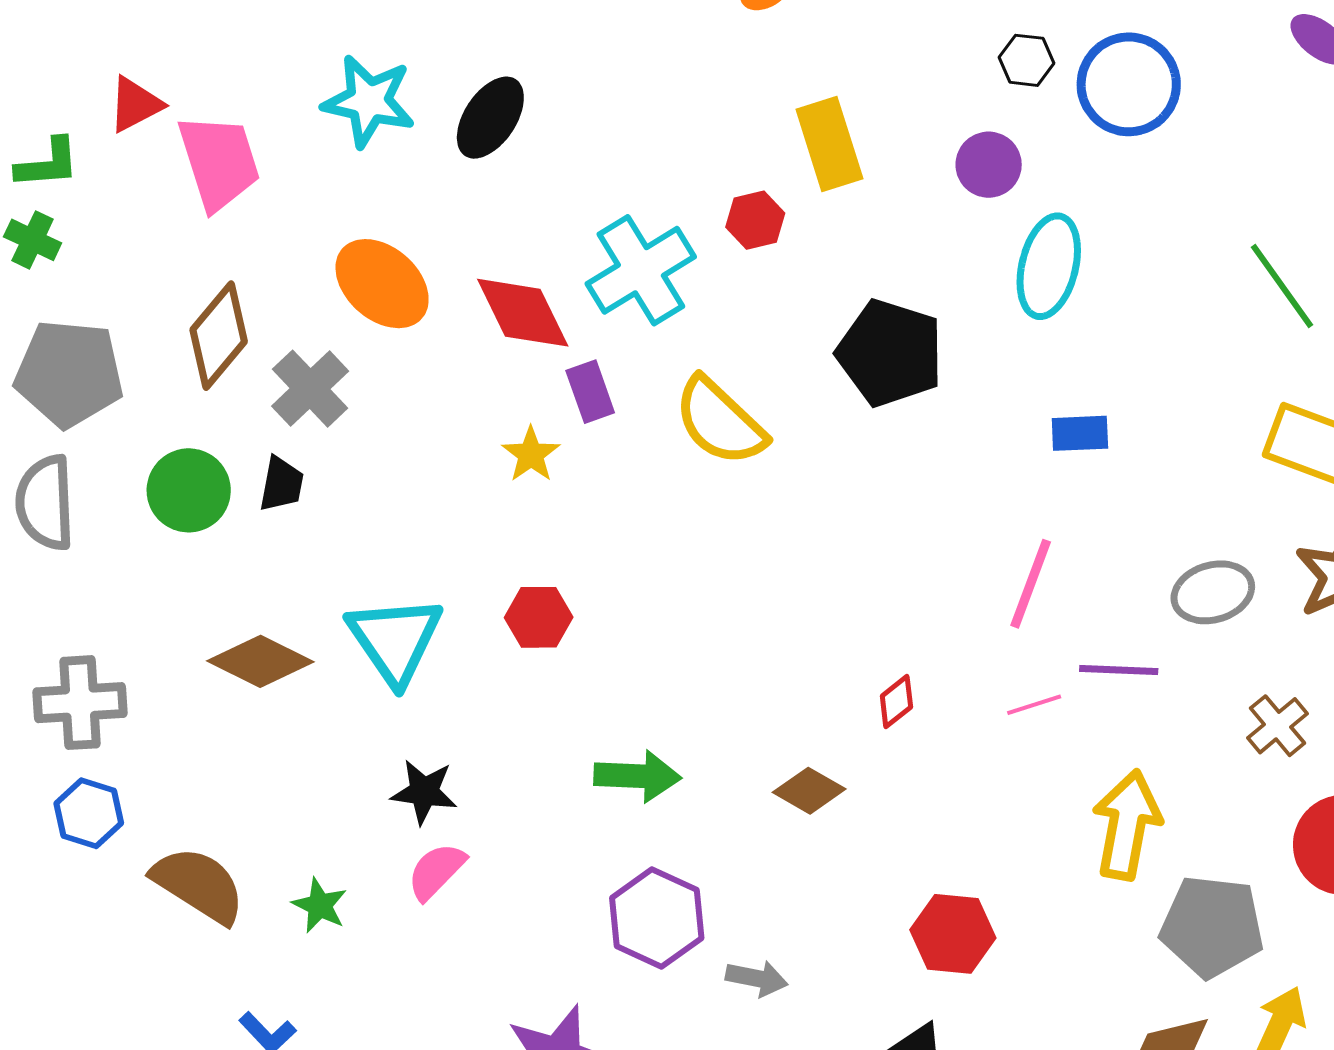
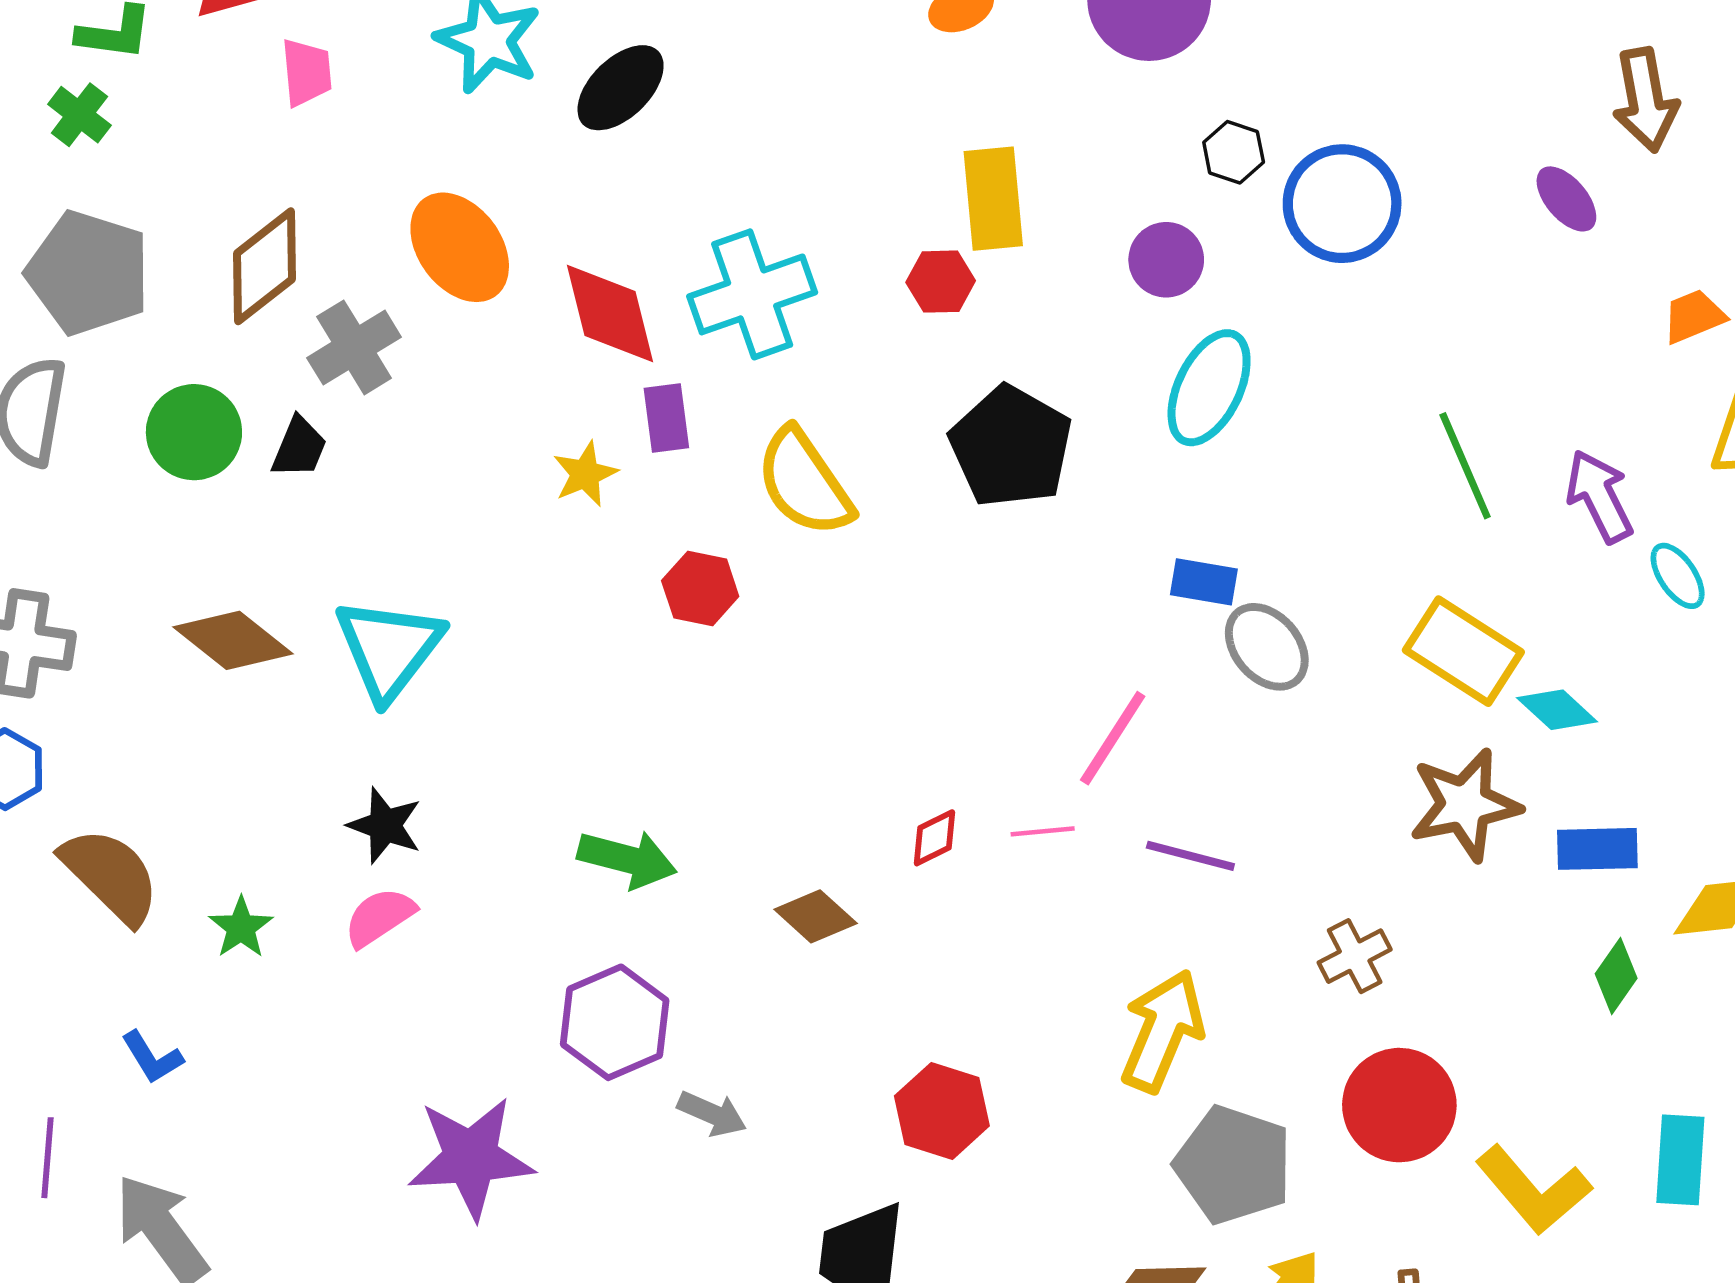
pink trapezoid: (219, 162) -> (307, 72), size x0.6
red hexagon: (755, 220) -> (941, 282), moved
gray ellipse: (1213, 592) -> (1267, 647), moved, turned 54
red hexagon: (539, 617) -> (700, 589), moved
pink line: (1034, 705) -> (1043, 831), moved

